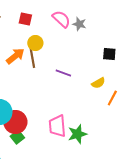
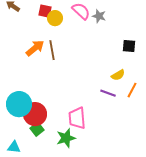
yellow circle: (35, 43) -> (55, 18), moved
purple line: (63, 73) -> (108, 93), moved
green star: (77, 134) -> (66, 138), moved

